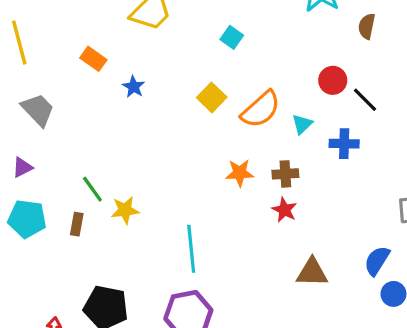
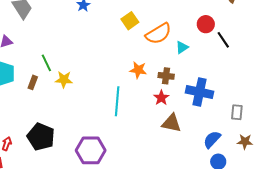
blue cross: (344, 144) -> (200, 92), moved, size x1.5
cyan line: (191, 249) -> (117, 101), moved
brown triangle: (312, 272) -> (171, 123), moved

